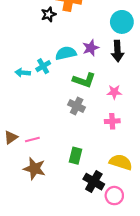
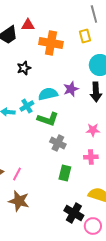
black star: (49, 14) -> (24, 68), moved
green L-shape: (84, 80) -> (48, 119), moved
pink line: (32, 139) -> (17, 174), turned -48
green rectangle: (75, 156) -> (65, 173), moved

